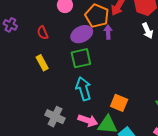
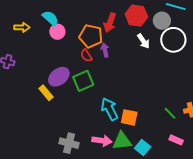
red semicircle: (43, 33) -> (86, 56), moved
purple ellipse: (82, 34) -> (59, 77), moved
cyan arrow: (83, 89) -> (109, 109), moved

